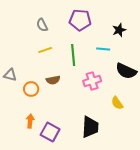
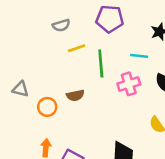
gray semicircle: (42, 25) -> (61, 25), turned -80
yellow line: (45, 50) -> (77, 48), moved
pink cross: (92, 81) -> (129, 84), moved

